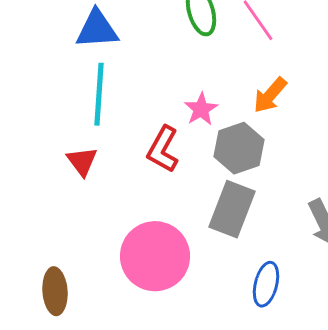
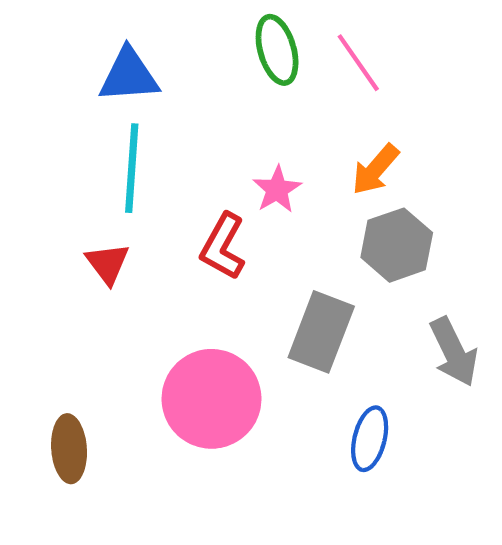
gray hexagon: (239, 148) -> (397, 245), moved

